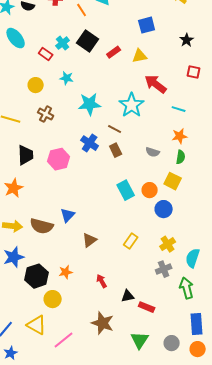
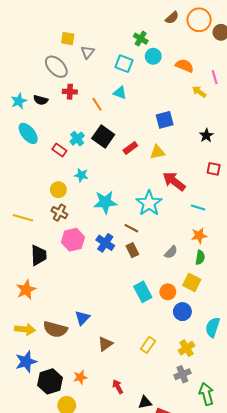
yellow circle: (36, 85) -> (58, 190), moved
gray semicircle: (153, 152) -> (171, 252), turned -64
pink hexagon: (59, 159) -> (73, 240), moved
cyan semicircle: (193, 258) -> (213, 327), moved

